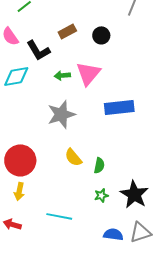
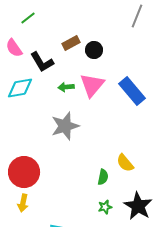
black circle: (101, 35) -> (94, 50), moved
blue rectangle: (119, 107) -> (132, 91), moved, turned 56
yellow semicircle: (73, 157) -> (125, 163), moved

